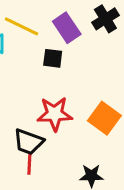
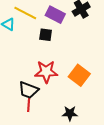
purple rectangle: (67, 28) -> (55, 15), turned -30

